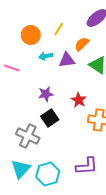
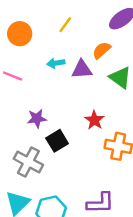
yellow line: (59, 29) -> (65, 25), moved
orange circle: (31, 35) -> (20, 34), moved
purple star: (46, 94) -> (37, 119), moved

